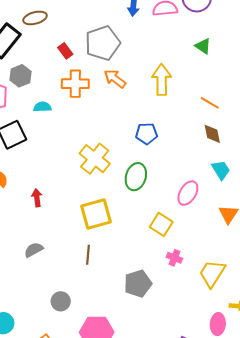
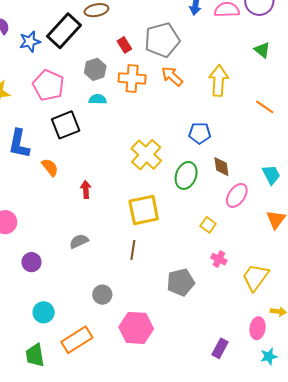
gray hexagon: (20, 76) -> (95, 69), moved
brown diamond: (212, 134) -> (221, 167), moved
yellow square: (161, 224) -> (208, 225), size x0.7

